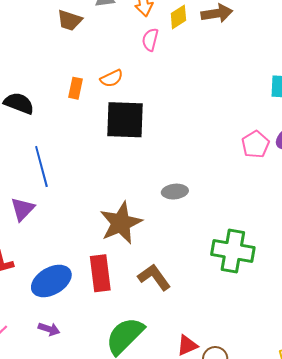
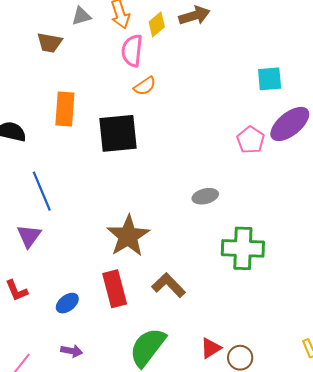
pink semicircle: (150, 40) -> (132, 51), size x1.4
orange semicircle: (112, 78) -> (145, 86), moved
orange rectangle: (76, 88) -> (65, 109), size x1.6
gray ellipse: (175, 192) -> (205, 196), moved
blue ellipse: (51, 281) -> (67, 303), size x0.6

